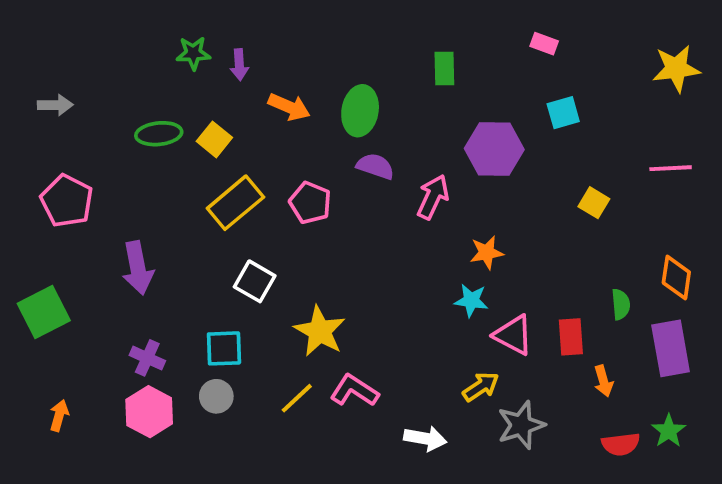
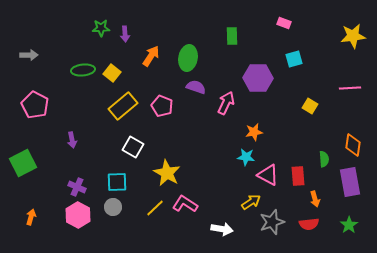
orange arrow: (289, 107) -> (151, 56), turned -80
purple arrow: (138, 268) -> (72, 140), size x0.6
red semicircle: (621, 444) -> (309, 224), moved

